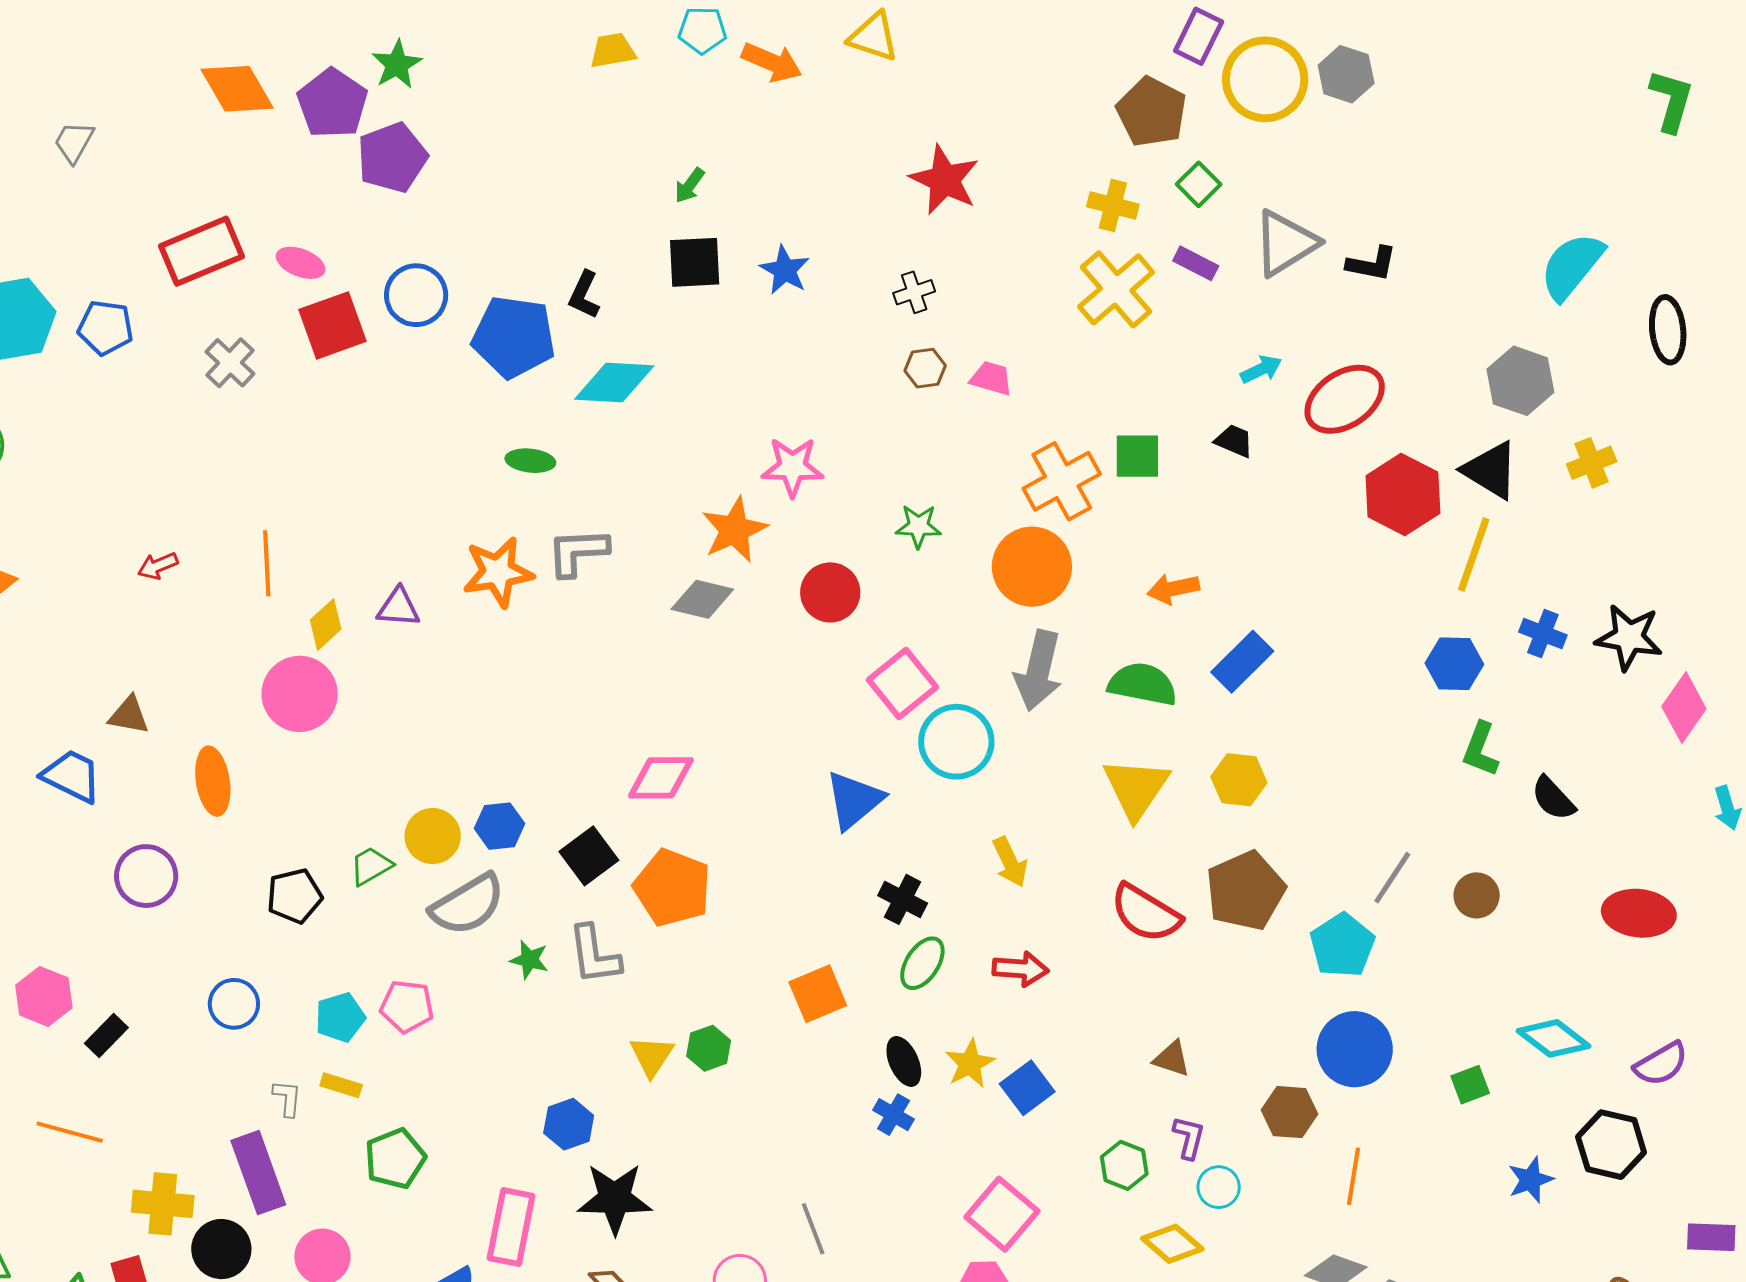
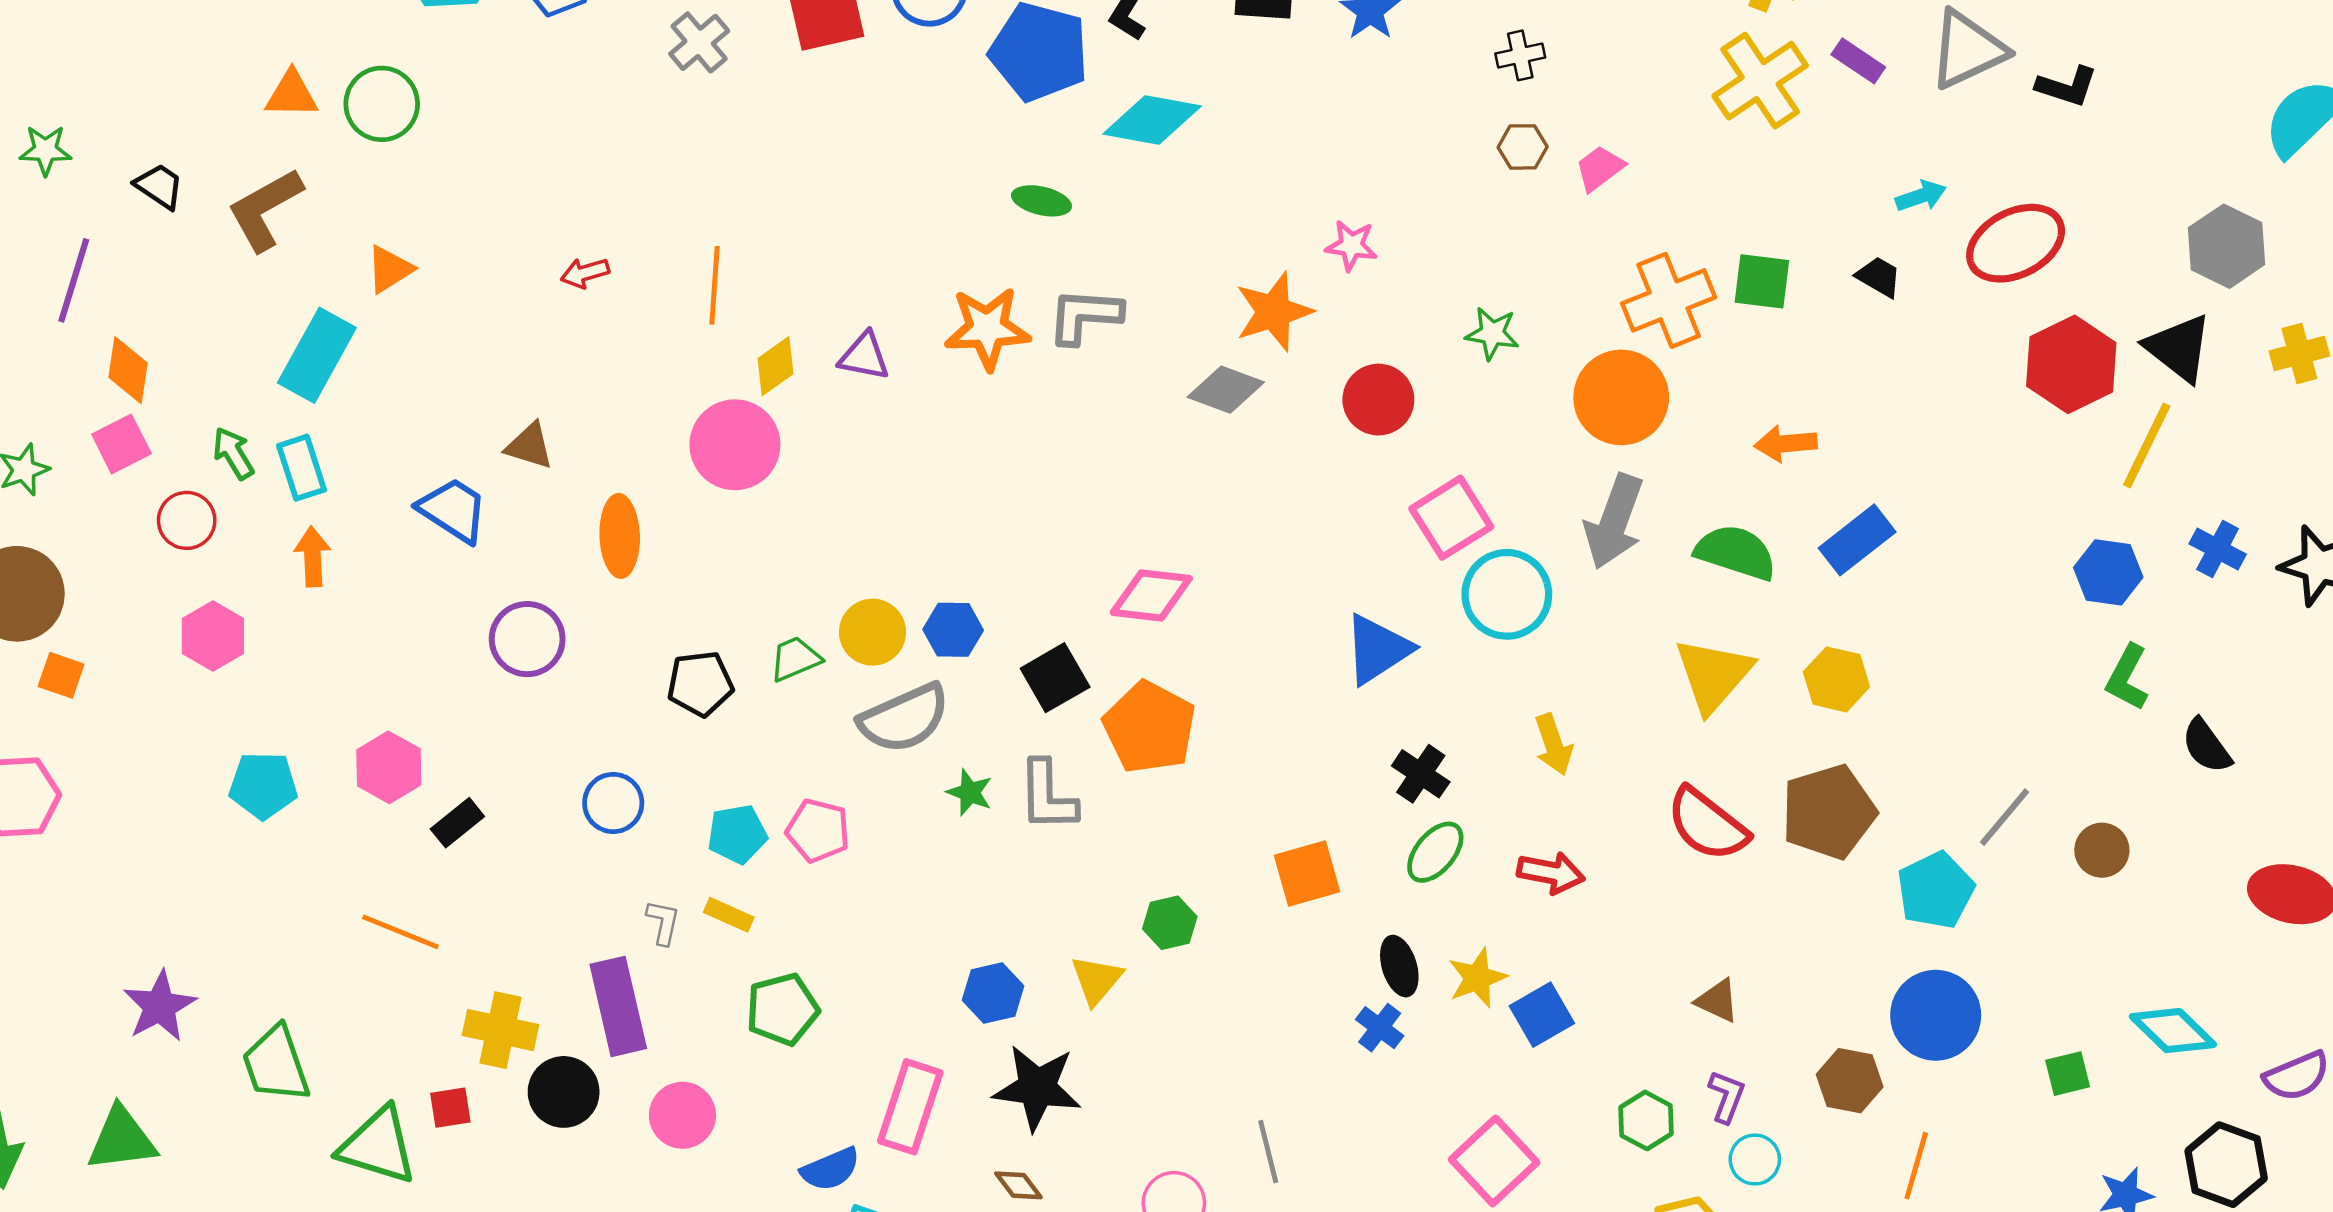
pink trapezoid: (991, 378) -> (1600, 168), turned -60
pink star: (792, 467) -> (1351, 245), size x0.7
yellow triangle: (652, 1056) -> (1096, 980), moved

